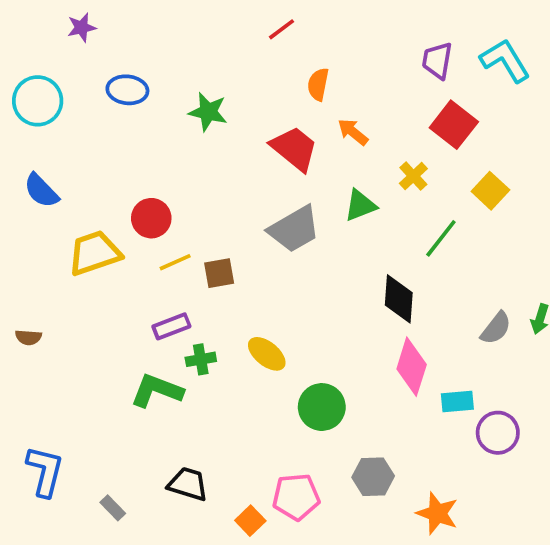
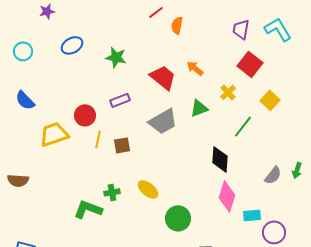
orange semicircle: (318, 84) -> (177, 25), moved
blue ellipse: (127, 90) -> (72, 45), turned -35
cyan circle: (38, 101) -> (23, 51), size x0.7
yellow line: (175, 262) -> (98, 139), turned -54
purple rectangle: (171, 326) -> (120, 100), moved
brown semicircle: (28, 337) -> (18, 180), size x1.5

